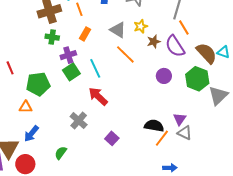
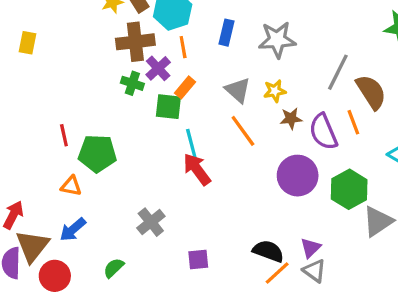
orange line: (184, 28) -> (353, 122), moved
brown semicircle: (207, 53) -> (371, 92), moved
purple cross: (68, 55) -> (158, 68), moved, turned -35
red line: (10, 68) -> (64, 135), moved
green square: (71, 72) -> (168, 107), moved, turned 30
purple circle: (164, 76) -> (298, 176), size x1.6
red arrow: (98, 96) -> (197, 169), moved
purple square: (112, 138) -> (198, 259), turned 32

